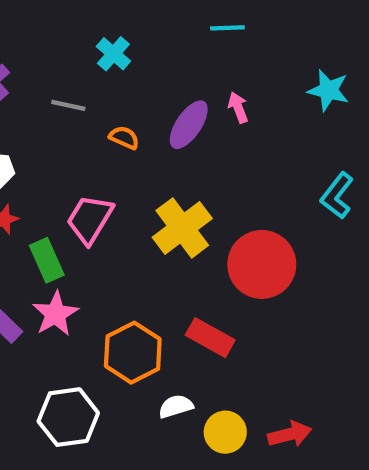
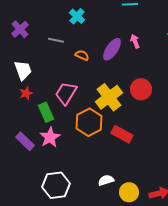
red circle: (262, 264) -> (141, 89), moved, size x0.7
red rectangle: (210, 338) -> (122, 134), moved
orange hexagon: (133, 353) -> (89, 122), moved

